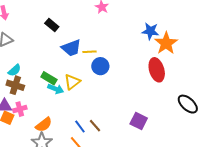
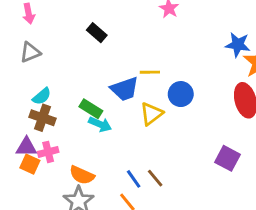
blue trapezoid: (71, 48) -> (125, 89), moved
blue circle: (100, 66) -> (181, 94), moved
yellow triangle: (72, 82) -> (151, 114), moved
purple square: (139, 121) -> (228, 158), moved
orange semicircle: (44, 125) -> (82, 175), turned 60

